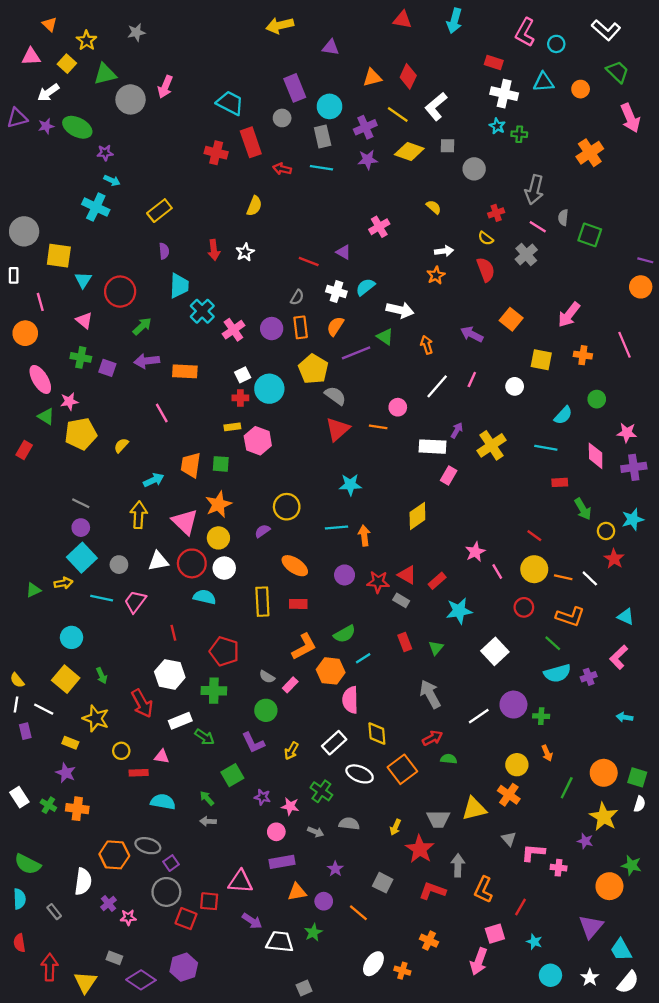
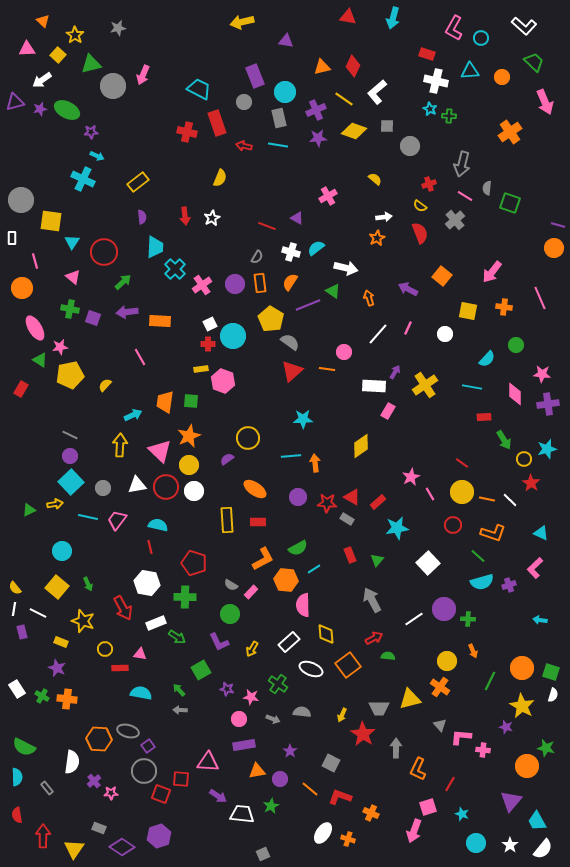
cyan semicircle: (205, 597) -> (158, 525), moved
red L-shape: (432, 891) -> (340, 797), moved

